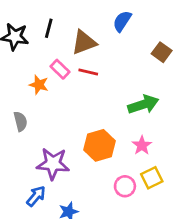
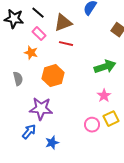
black line: (49, 28) -> (38, 13), turned -64
pink rectangle: (60, 69) -> (39, 34), moved
orange hexagon: (100, 145) -> (53, 76), moved

